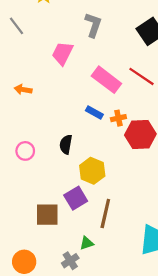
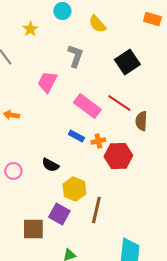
black semicircle: (66, 144) -> (50, 165), turned -72
purple square: (76, 198) -> (59, 214), turned -30
brown line: (105, 213) -> (96, 210), moved

